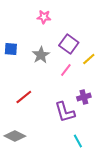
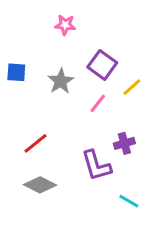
gray diamond: (15, 136) -> (40, 185), moved
cyan line: (78, 141) -> (129, 201), moved, turned -32

